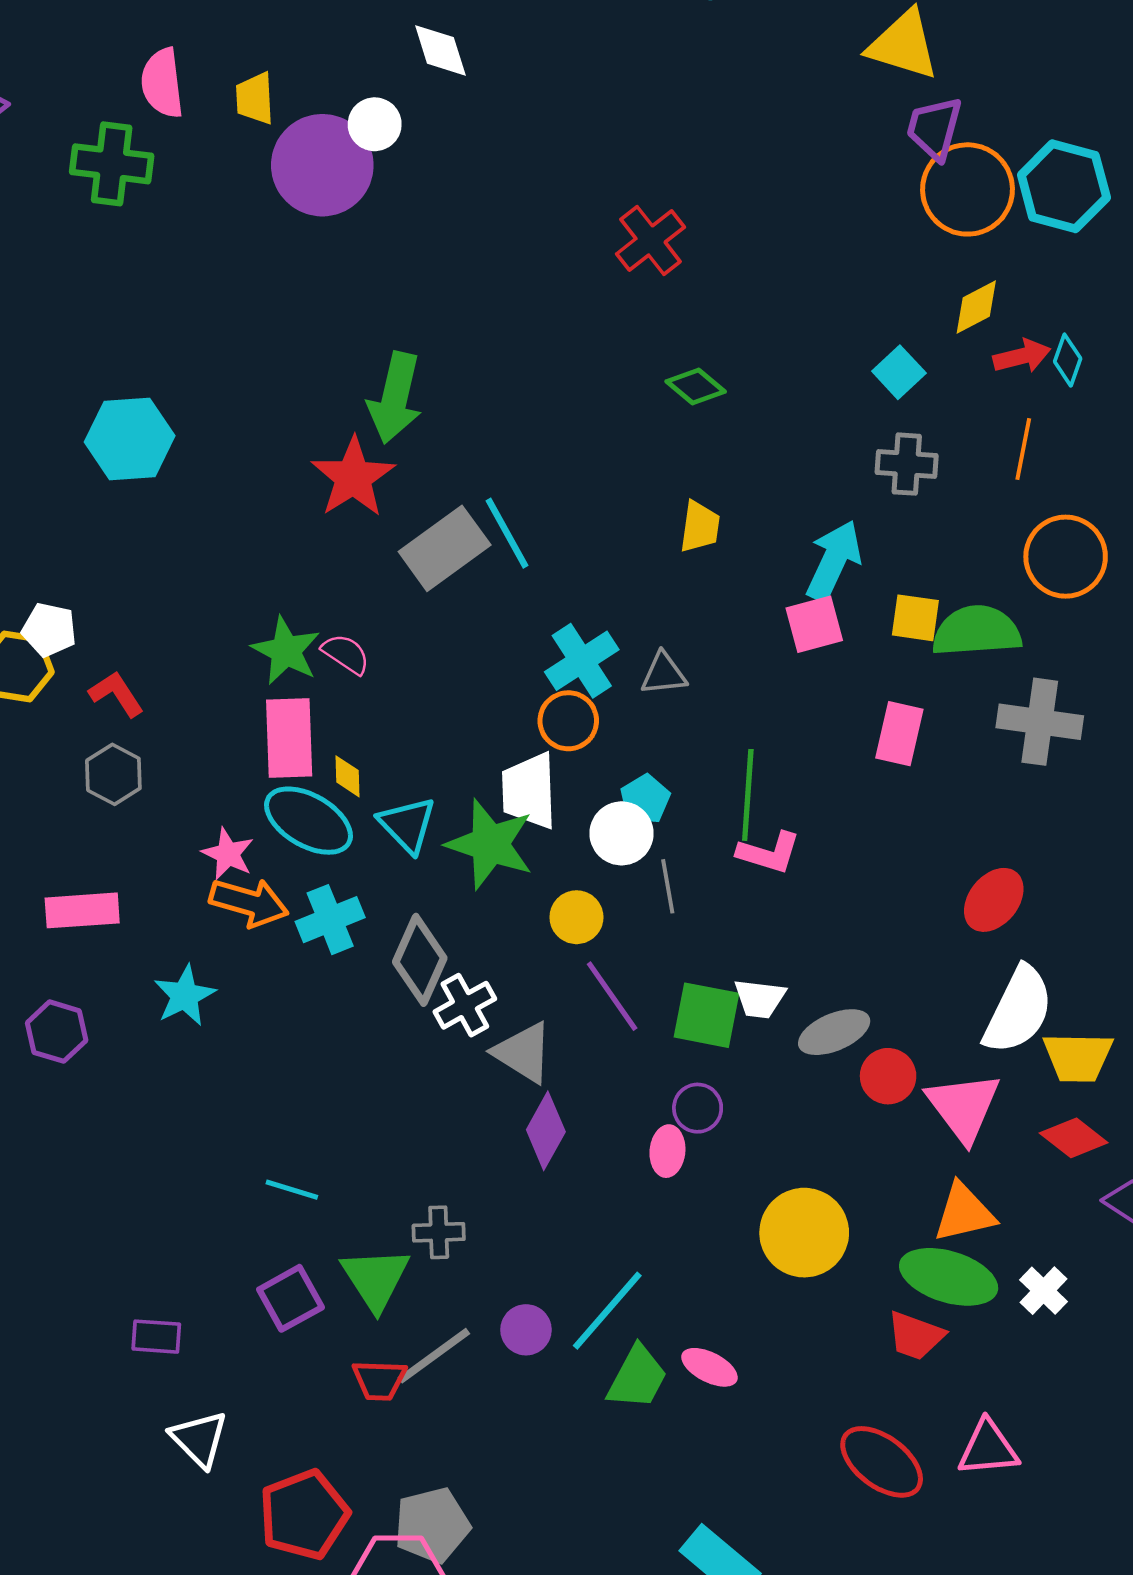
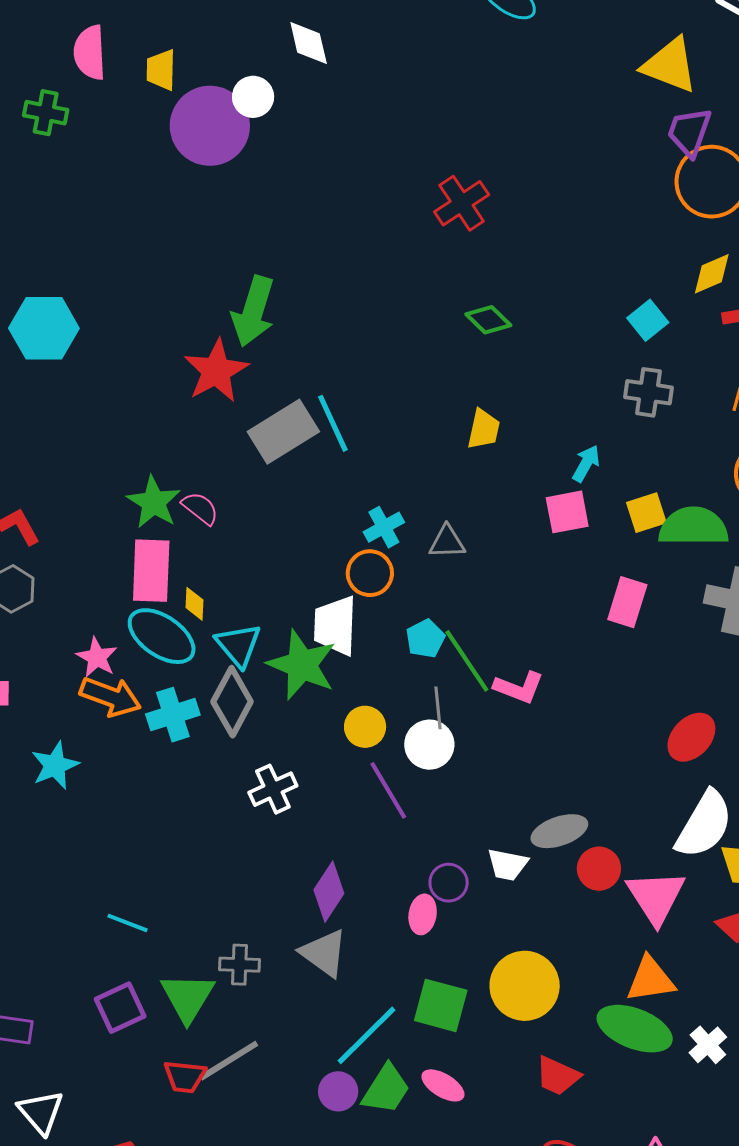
green cross: (112, 164) -> (46, 113), size x0.7
cyan arrow: (834, 561) -> (586, 464), size x0.6
yellow square: (915, 618) -> (646, 513), turned -30
cyan cross: (582, 661) -> (384, 527), size x0.7
green line: (748, 795) -> (467, 661), moved, turned -42
white circle: (622, 833) -> (429, 745), moved
gray diamond: (420, 960) -> (232, 702), moved
white trapezoid: (760, 999) -> (507, 865), moved
green square: (706, 1015) -> (441, 1005), moved
gray triangle: (523, 1053) -> (324, 953), moved
purple circle: (526, 1330) -> (338, 1091), moved
red trapezoid: (916, 1336) -> (558, 1076), moved

